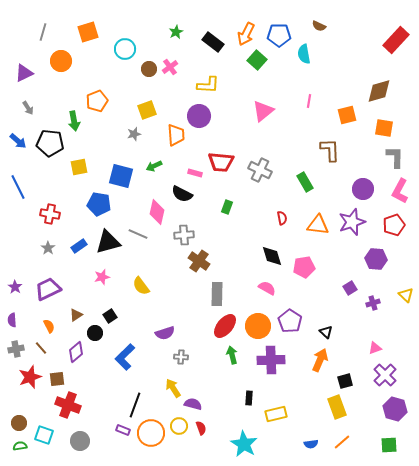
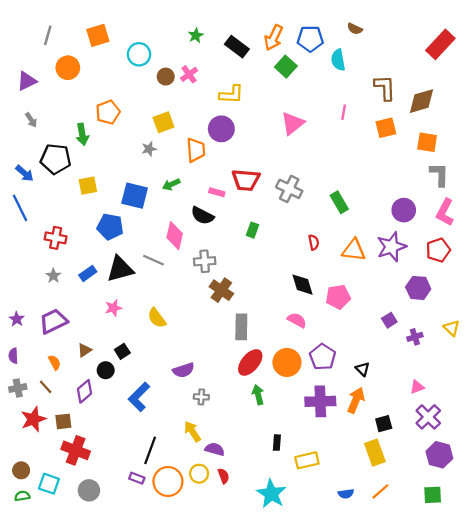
blue arrow: (18, 141) -> (24, 173), moved
brown L-shape: (330, 150) -> (385, 88), moved
purple cross: (271, 360) -> (320, 401), moved

